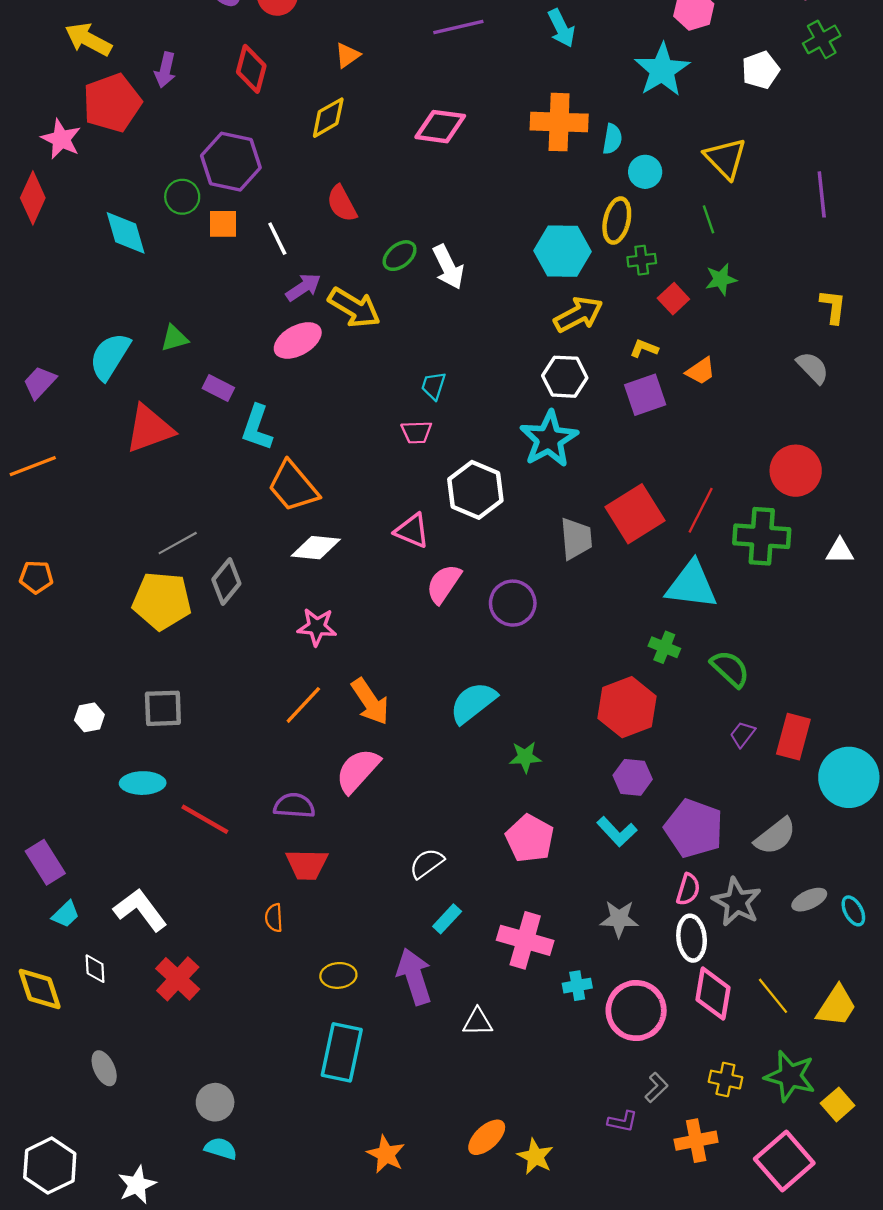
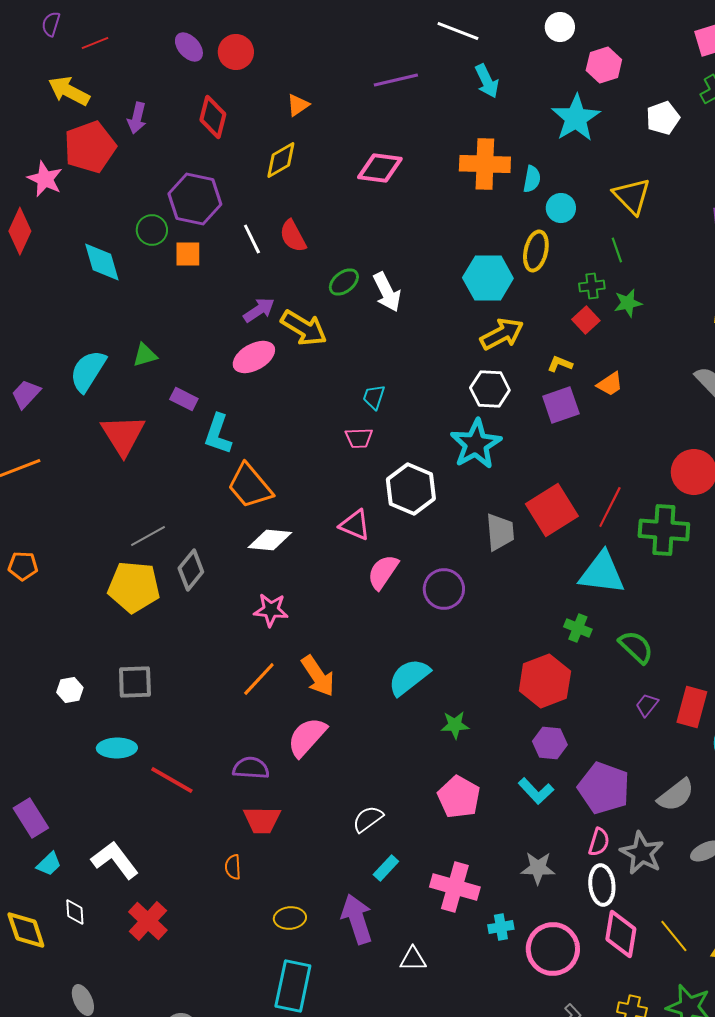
white line: (277, 239) -> (252, 239), moved
green cross: (642, 260) -> (592, 286), moved
red triangle: (149, 429) -> (123, 435), turned -42

